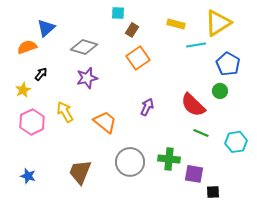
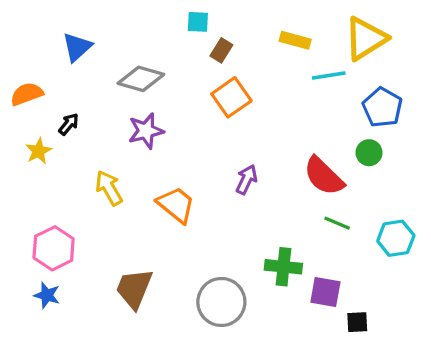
orange semicircle: (27, 47) -> (27, 94), moved
pink hexagon: (32, 122) -> (54, 248), moved
gray circle: (130, 162) -> (221, 302), moved

